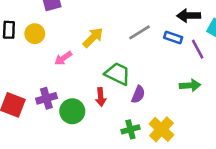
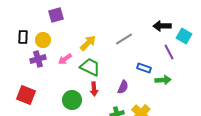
blue rectangle: (173, 38) -> (144, 68), moved
green trapezoid: (118, 74) -> (90, 67), moved
purple cross: (46, 98) -> (38, 59), moved

